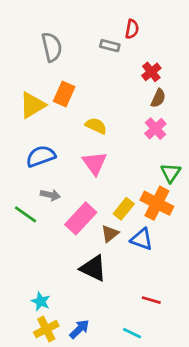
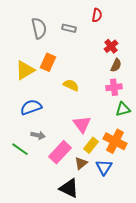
gray rectangle: (110, 46) -> (69, 28), moved
pink cross: (155, 129) -> (114, 87), turned 35
pink triangle: (95, 163) -> (82, 124), moved
green triangle: (171, 173) -> (123, 109), moved, turned 42
blue triangle: (142, 239) -> (104, 167), turned 42

